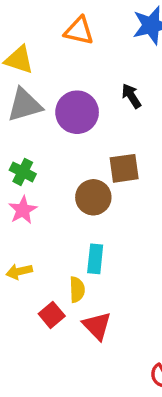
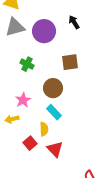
green cross: (23, 172) -> (27, 64), moved
brown circle: (93, 197) -> (53, 88), moved
pink star: (23, 210) -> (23, 100), moved
cyan rectangle: (95, 259) -> (54, 112), turned -49

